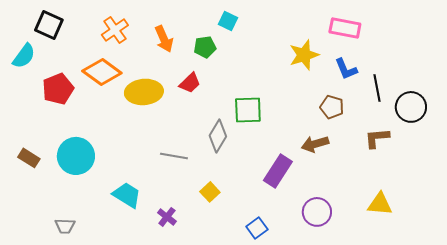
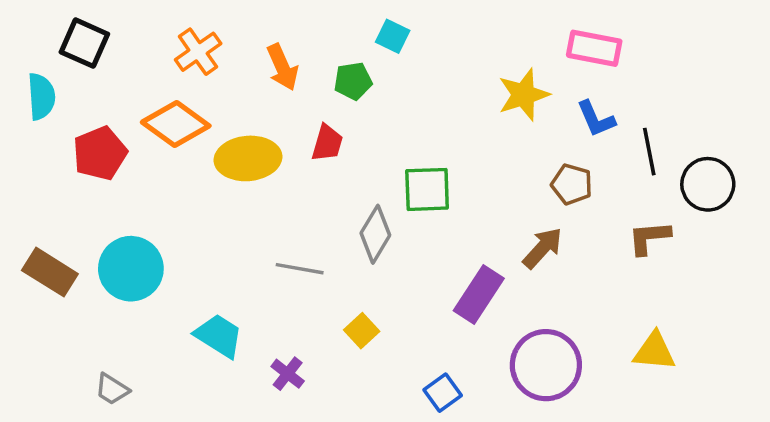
cyan semicircle: (24, 56) -> (41, 96), turned -40
red trapezoid: (190, 83) -> (327, 143), turned -30
brown arrow: (315, 144) -> (542, 248), turned 148
brown rectangle: (29, 158) -> (50, 272), size x1.4
purple circle: (317, 212) -> (546, 365), size x1.4
gray trapezoid: (65, 226) -> (112, 389), turned 30

